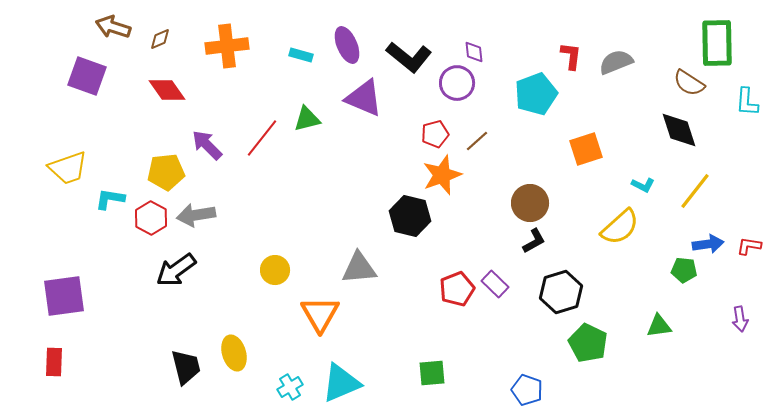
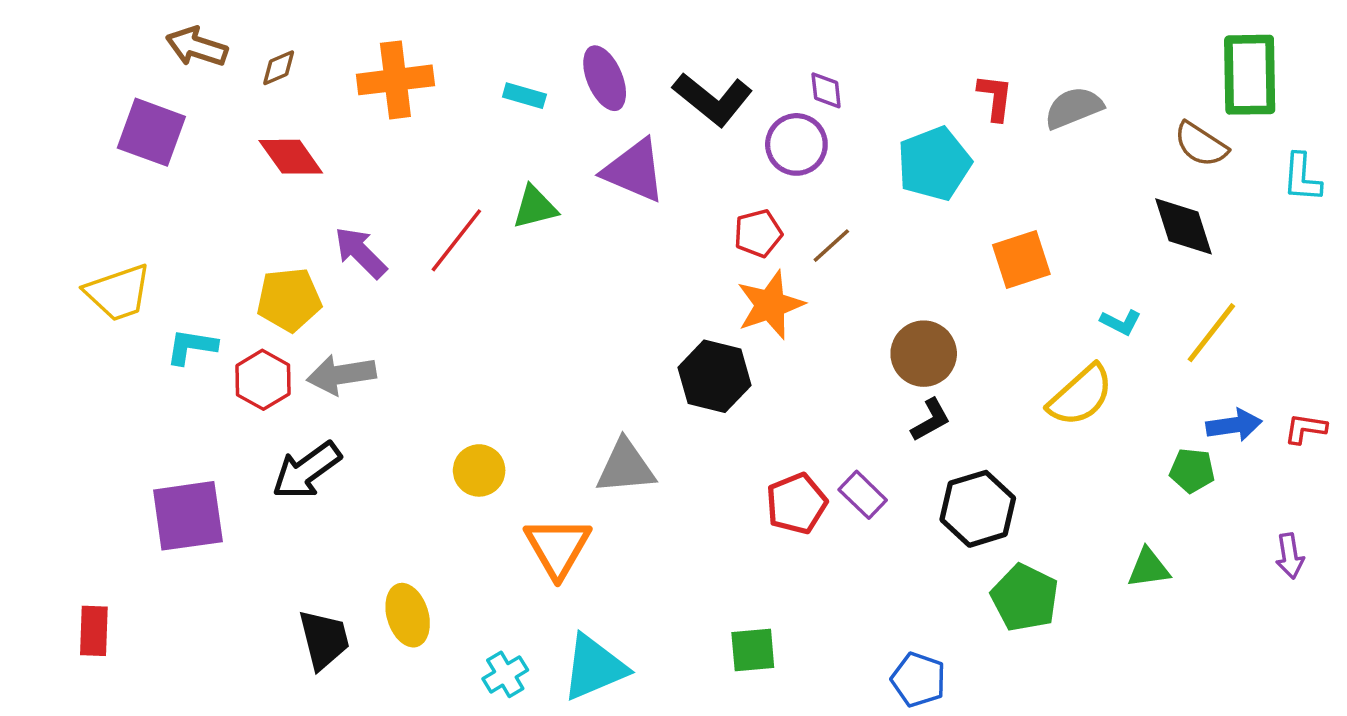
purple square: (64, 296) -> (188, 516), moved

